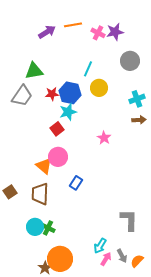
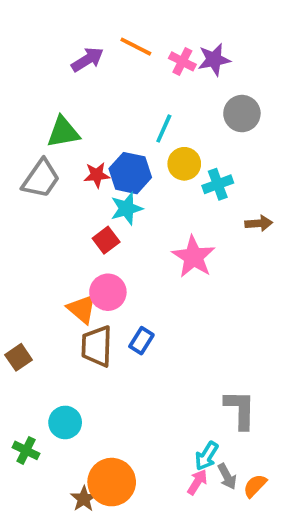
orange line: (73, 25) -> (136, 47), turned 36
cyan cross: (137, 99) -> (218, 184), moved
pink star: (104, 138) -> (194, 257), size x1.6
brown trapezoid: (40, 194) -> (97, 346), moved
green cross: (48, 228) -> (26, 450), moved
cyan arrow: (100, 246) -> (207, 456), moved

